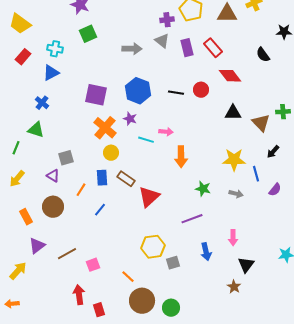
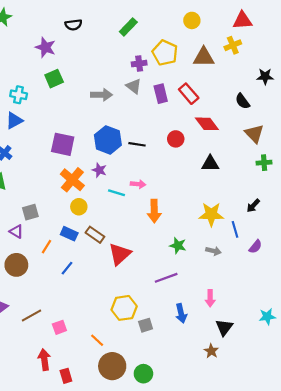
black line: (176, 93) -> (137, 144), moved
brown triangle: (261, 123) -> (254, 134), moved
blue rectangle: (102, 178) -> (69, 234), turned -63

